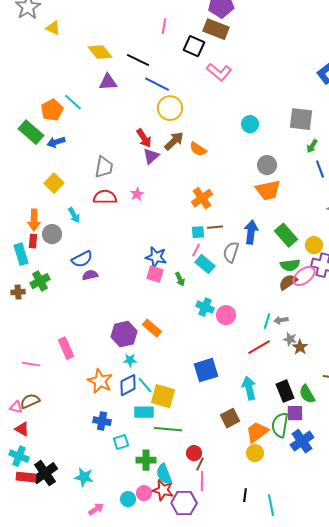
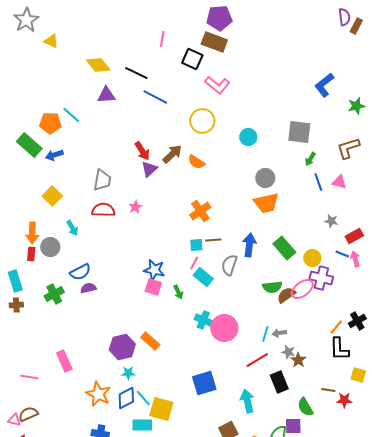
yellow circle: (170, 108) -> (202, 121), moved
orange pentagon: (52, 110) -> (50, 123), turned 30
cyan rectangle: (21, 254) -> (15, 281), moved
green semicircle: (290, 265) -> (272, 287), moved
green cross: (40, 281) -> (54, 294), moved
pink circle: (226, 315) -> (224, 328), size x1.4
black rectangle: (285, 391) -> (279, 382), moved

